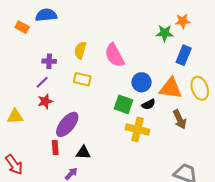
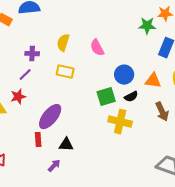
pink semicircle: (114, 55) -> (97, 48), size x0.7
orange triangle: (171, 88) -> (153, 81), size x0.7
red star: (45, 101) -> (18, 97), moved
green square: (123, 104) -> (106, 97), turned -36

